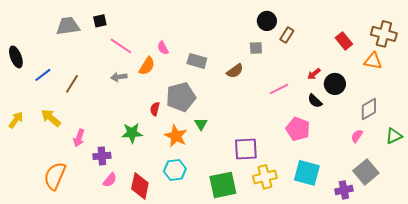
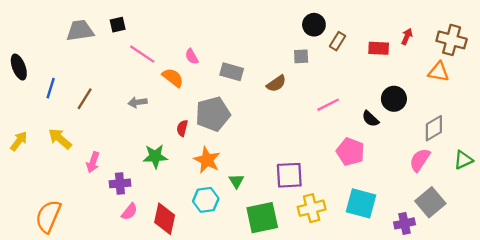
red rectangle: (344, 41) -> (379, 48), moved, turned -48
orange semicircle: (147, 66) -> (173, 78), turned -84
red arrow: (314, 74) -> (407, 36), moved, turned 152
blue line: (43, 75) -> (51, 88), turned -36
gray arrow: (119, 77) -> (138, 102), moved
green triangle: (201, 124) -> (236, 181), moved
pink semicircle: (357, 136) -> (420, 160), size x1.5
orange semicircle: (55, 176) -> (48, 216), moved

